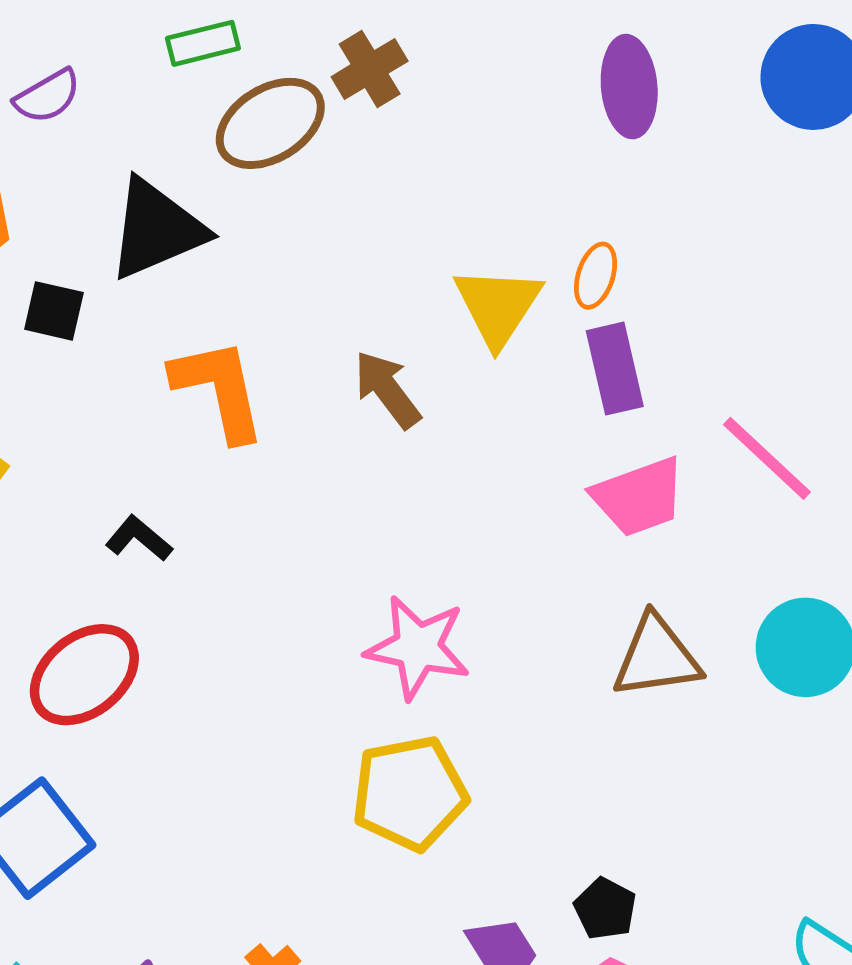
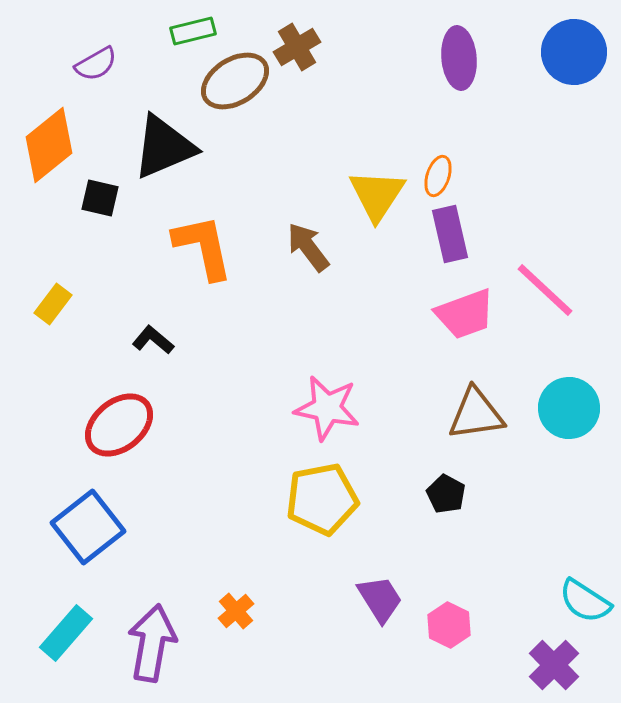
black pentagon: (605, 909) -> (446, 494), moved

